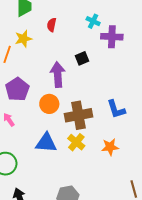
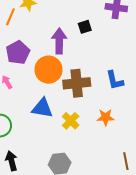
orange circle: (49, 104) -> (49, 70), size x1.4
yellow cross: (76, 142) -> (71, 121), moved

